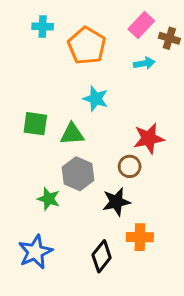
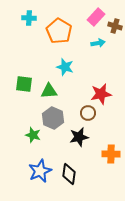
orange cross: (140, 237) -> (111, 154), moved
blue star: (35, 252) -> (40, 171), moved
black diamond: (102, 256) -> (69, 174), turned -30

